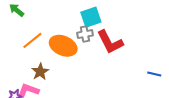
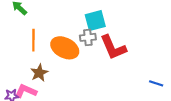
orange line: (32, 40) -> (33, 40), turned -55

